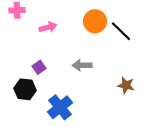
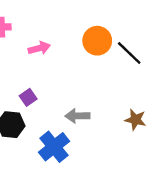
gray arrow: (82, 65) -> (77, 116), moved

